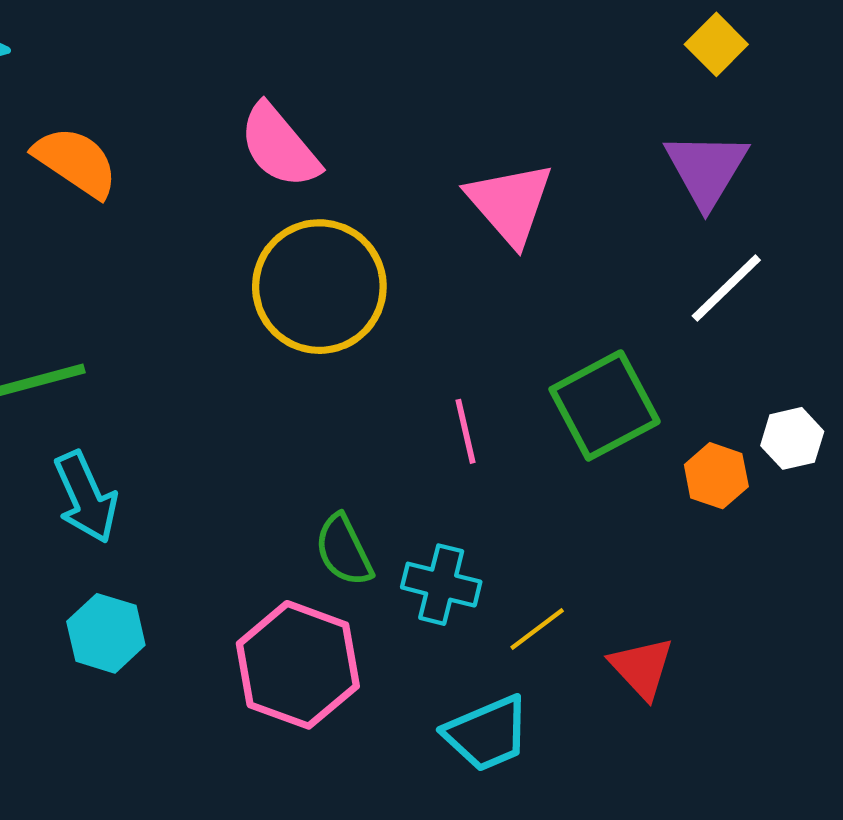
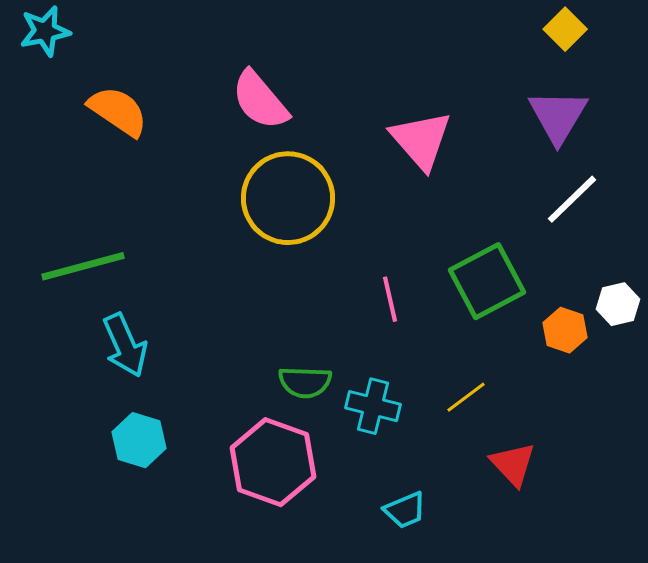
green semicircle: (344, 550) -> (305, 382), turned -62
yellow line: (537, 629) -> (466, 397), moved
cyan trapezoid: (487, 734) -> (405, 510), size x0.7

